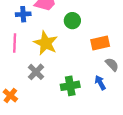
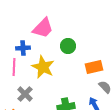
blue cross: (23, 14) -> (23, 48), moved
gray cross: (36, 72) -> (25, 94), moved

